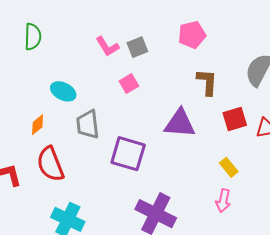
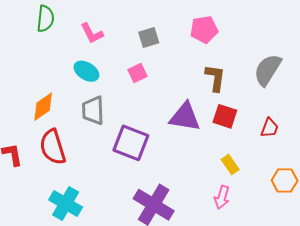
pink L-shape: (107, 46) -> (92, 33), moved
cyan ellipse: (63, 91) -> (86, 71), moved
red square: (235, 119) -> (225, 116), moved, turned 30
orange diamond: (38, 125) -> (43, 107), size x1.4

